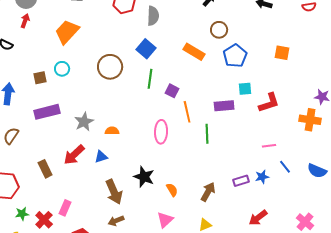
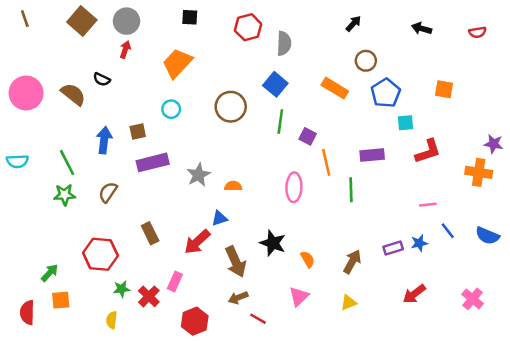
brown square: (40, 78) -> (138, 131), moved
cyan square: (245, 89) -> (406, 123), moved
red arrow: (74, 155) -> (197, 242), moved

